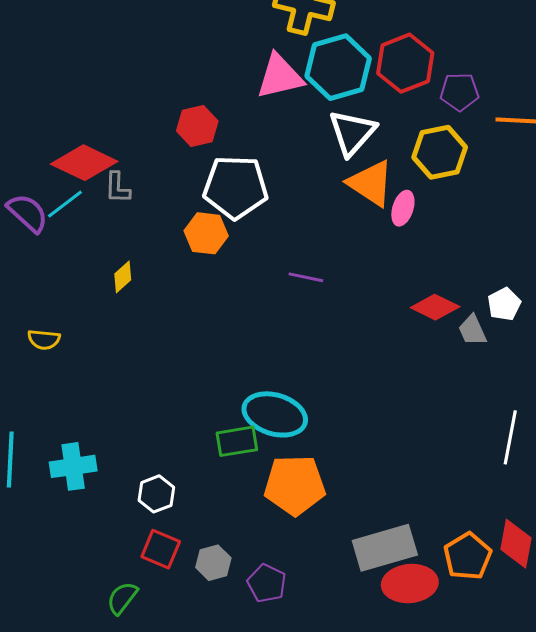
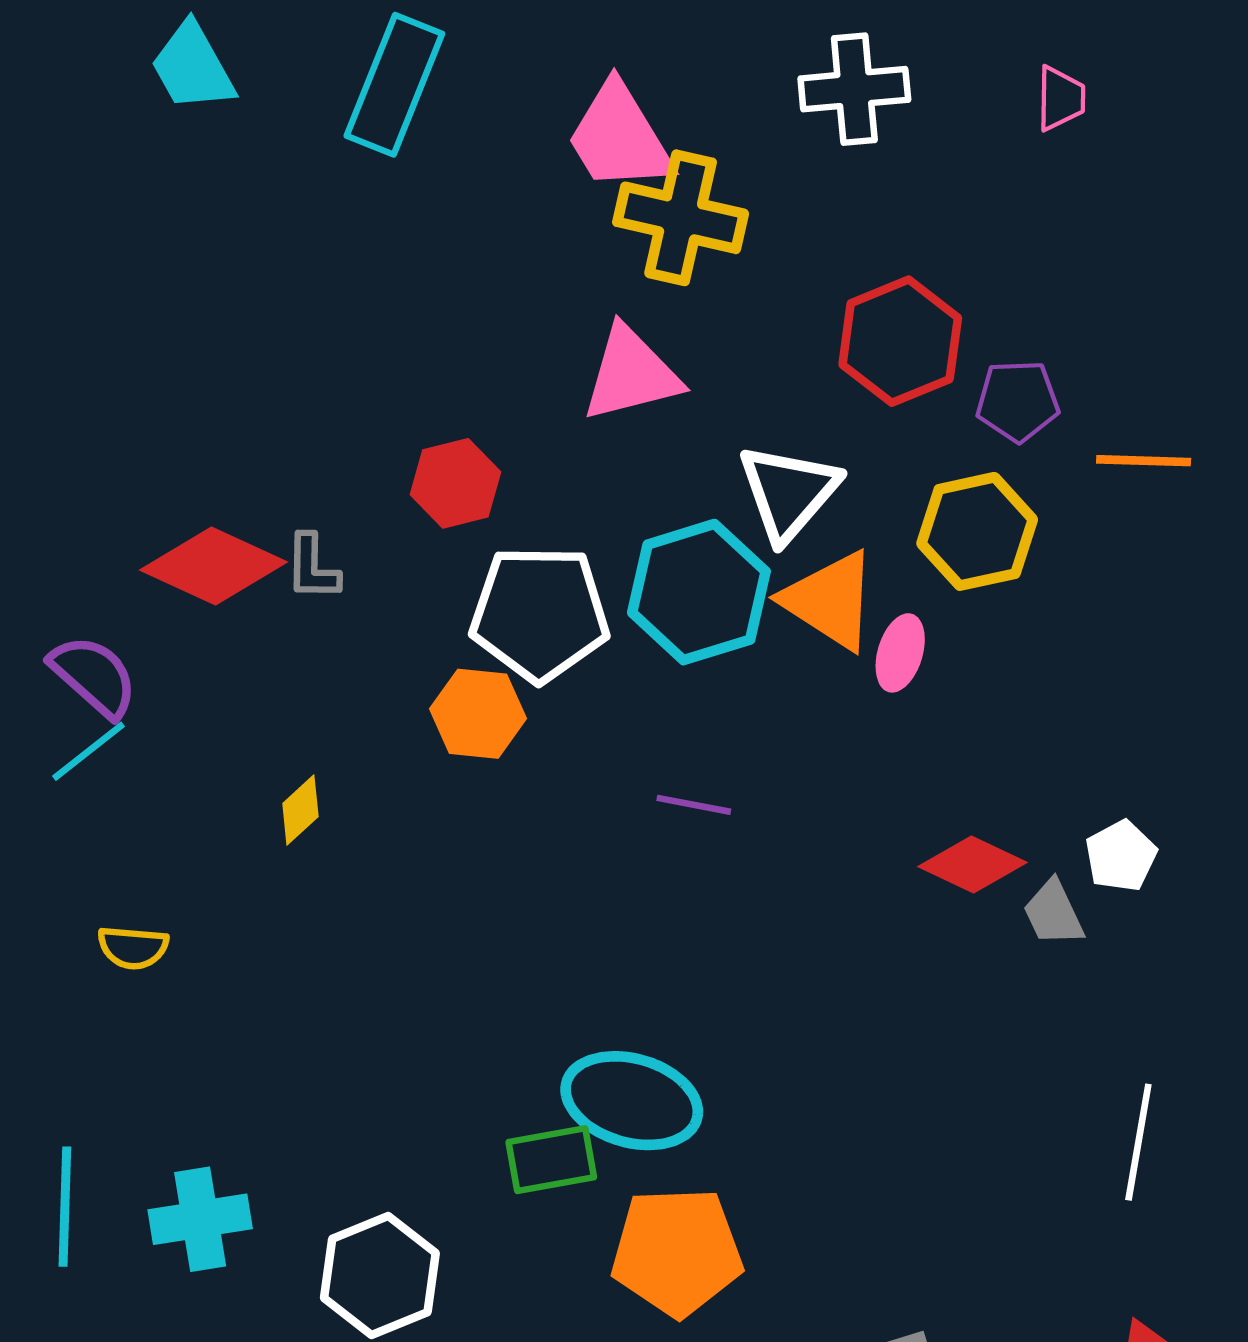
cyan hexagon: (338, 67) -> (699, 592), moved
gray L-shape: (117, 188) -> (312, 567), moved
cyan line: (65, 204) -> (88, 751), moved
white hexagon: (156, 494) -> (380, 1276), size x1.5

